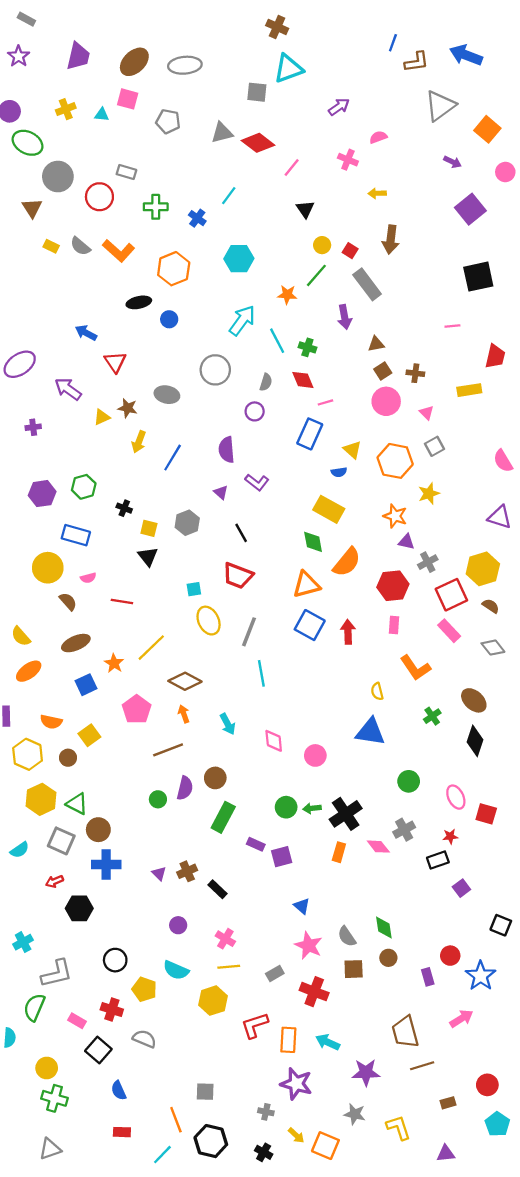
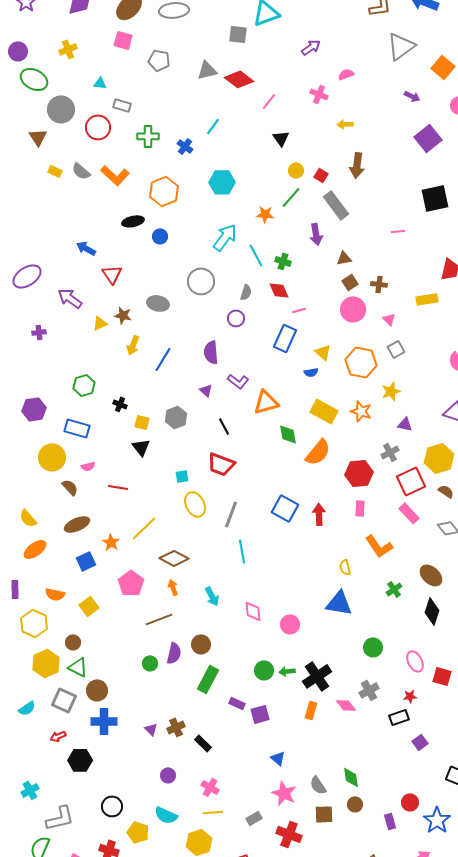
cyan triangle: (102, 115) -> (100, 83), moved
pink line: (452, 326) -> (398, 231), moved
purple hexagon: (42, 494) -> (34, 409), moved
yellow rectangle: (329, 509) -> (324, 411), moved
purple triangle: (406, 542) -> (405, 424), moved
orange triangle: (306, 585) -> (266, 402), moved
brown circle: (68, 758) -> (73, 642), moved

